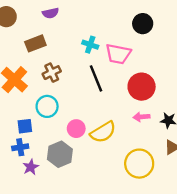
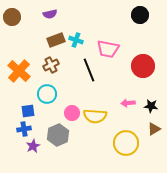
black circle: (143, 24) -> (140, 15), moved
brown rectangle: (35, 43) -> (56, 40), moved
cyan cross: (90, 45) -> (76, 40), moved
red circle: (142, 87) -> (143, 66), moved
yellow semicircle: (103, 132) -> (95, 116), turned 35

